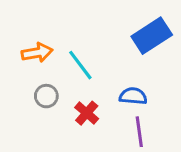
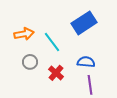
blue rectangle: (152, 36) -> (84, 23), moved

